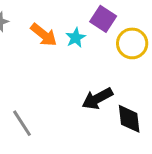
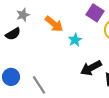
cyan star: (76, 38) -> (75, 40), moved

